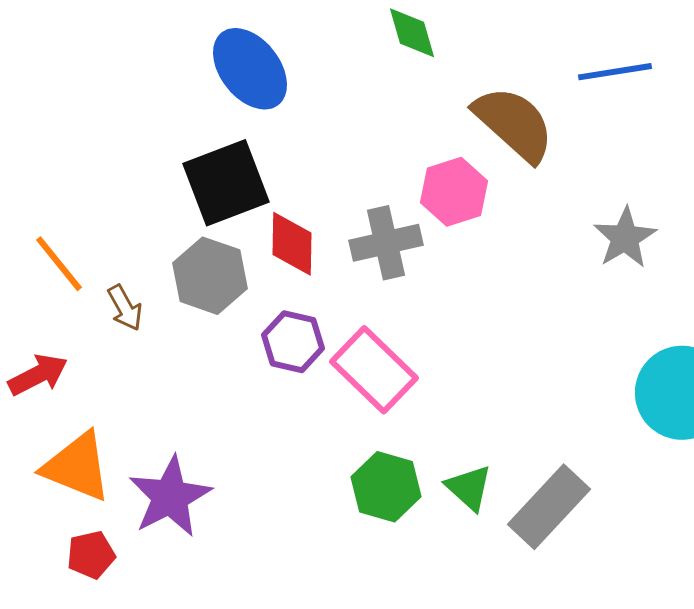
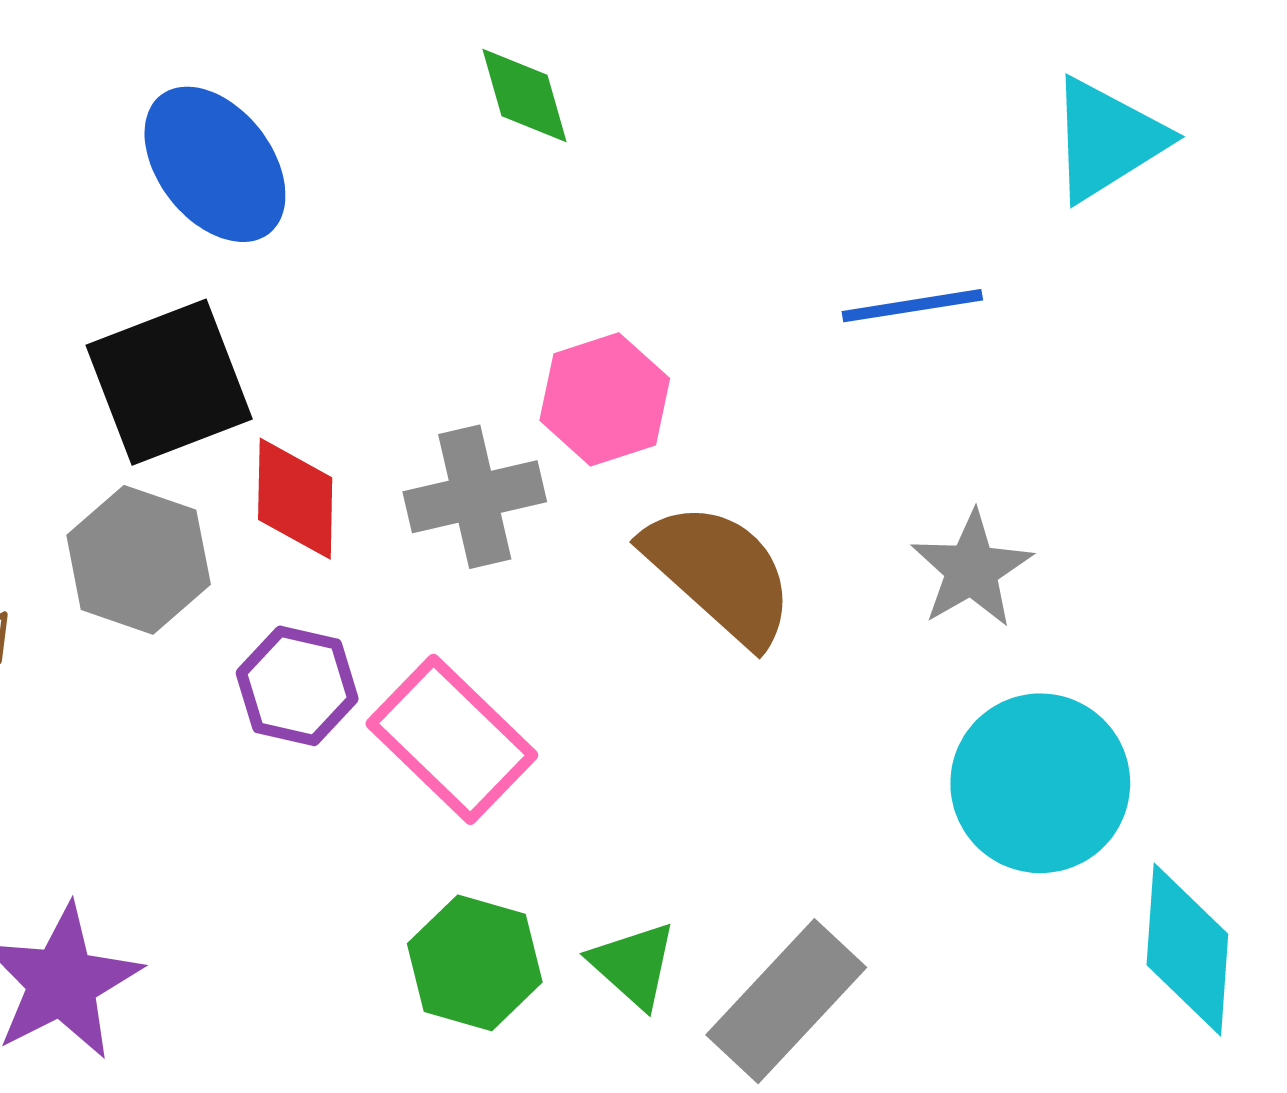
blue line: (615, 72) -> (912, 306), moved
brown semicircle: (514, 124) -> (719, 573), moved
gray star: (625, 238) -> (972, 569), moved

